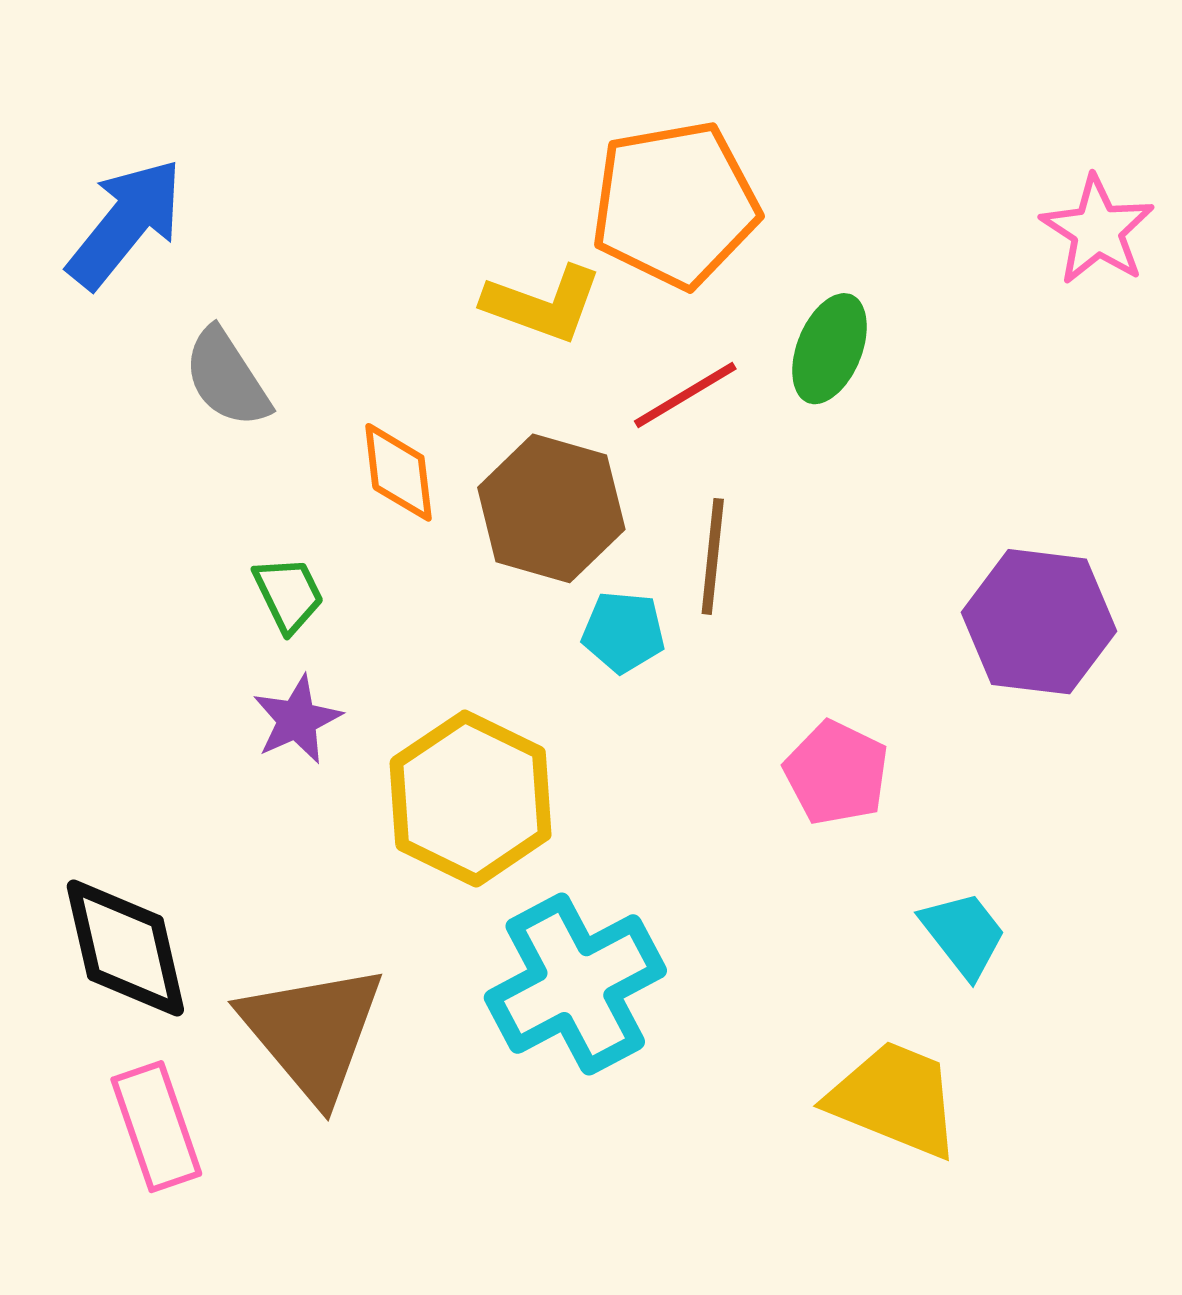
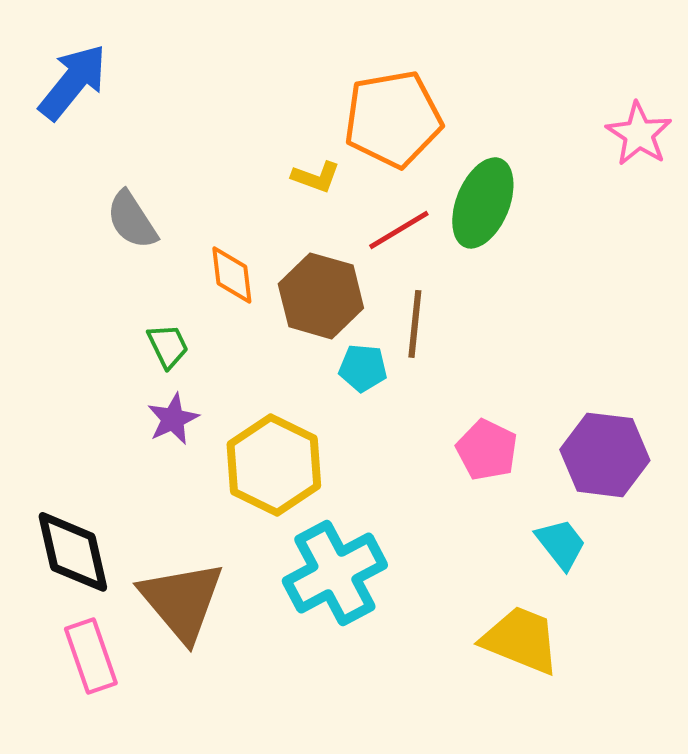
blue arrow: (125, 223) -> (73, 82), moved
yellow L-shape: (543, 304) -> (316, 177), size x0.7
green ellipse: (830, 349) -> (483, 203), size x1.4
purple hexagon: (1039, 622) -> (605, 455), moved

